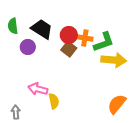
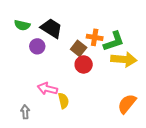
green semicircle: (13, 26) -> (22, 25), turned -70
red circle: (69, 35) -> (84, 64), moved

